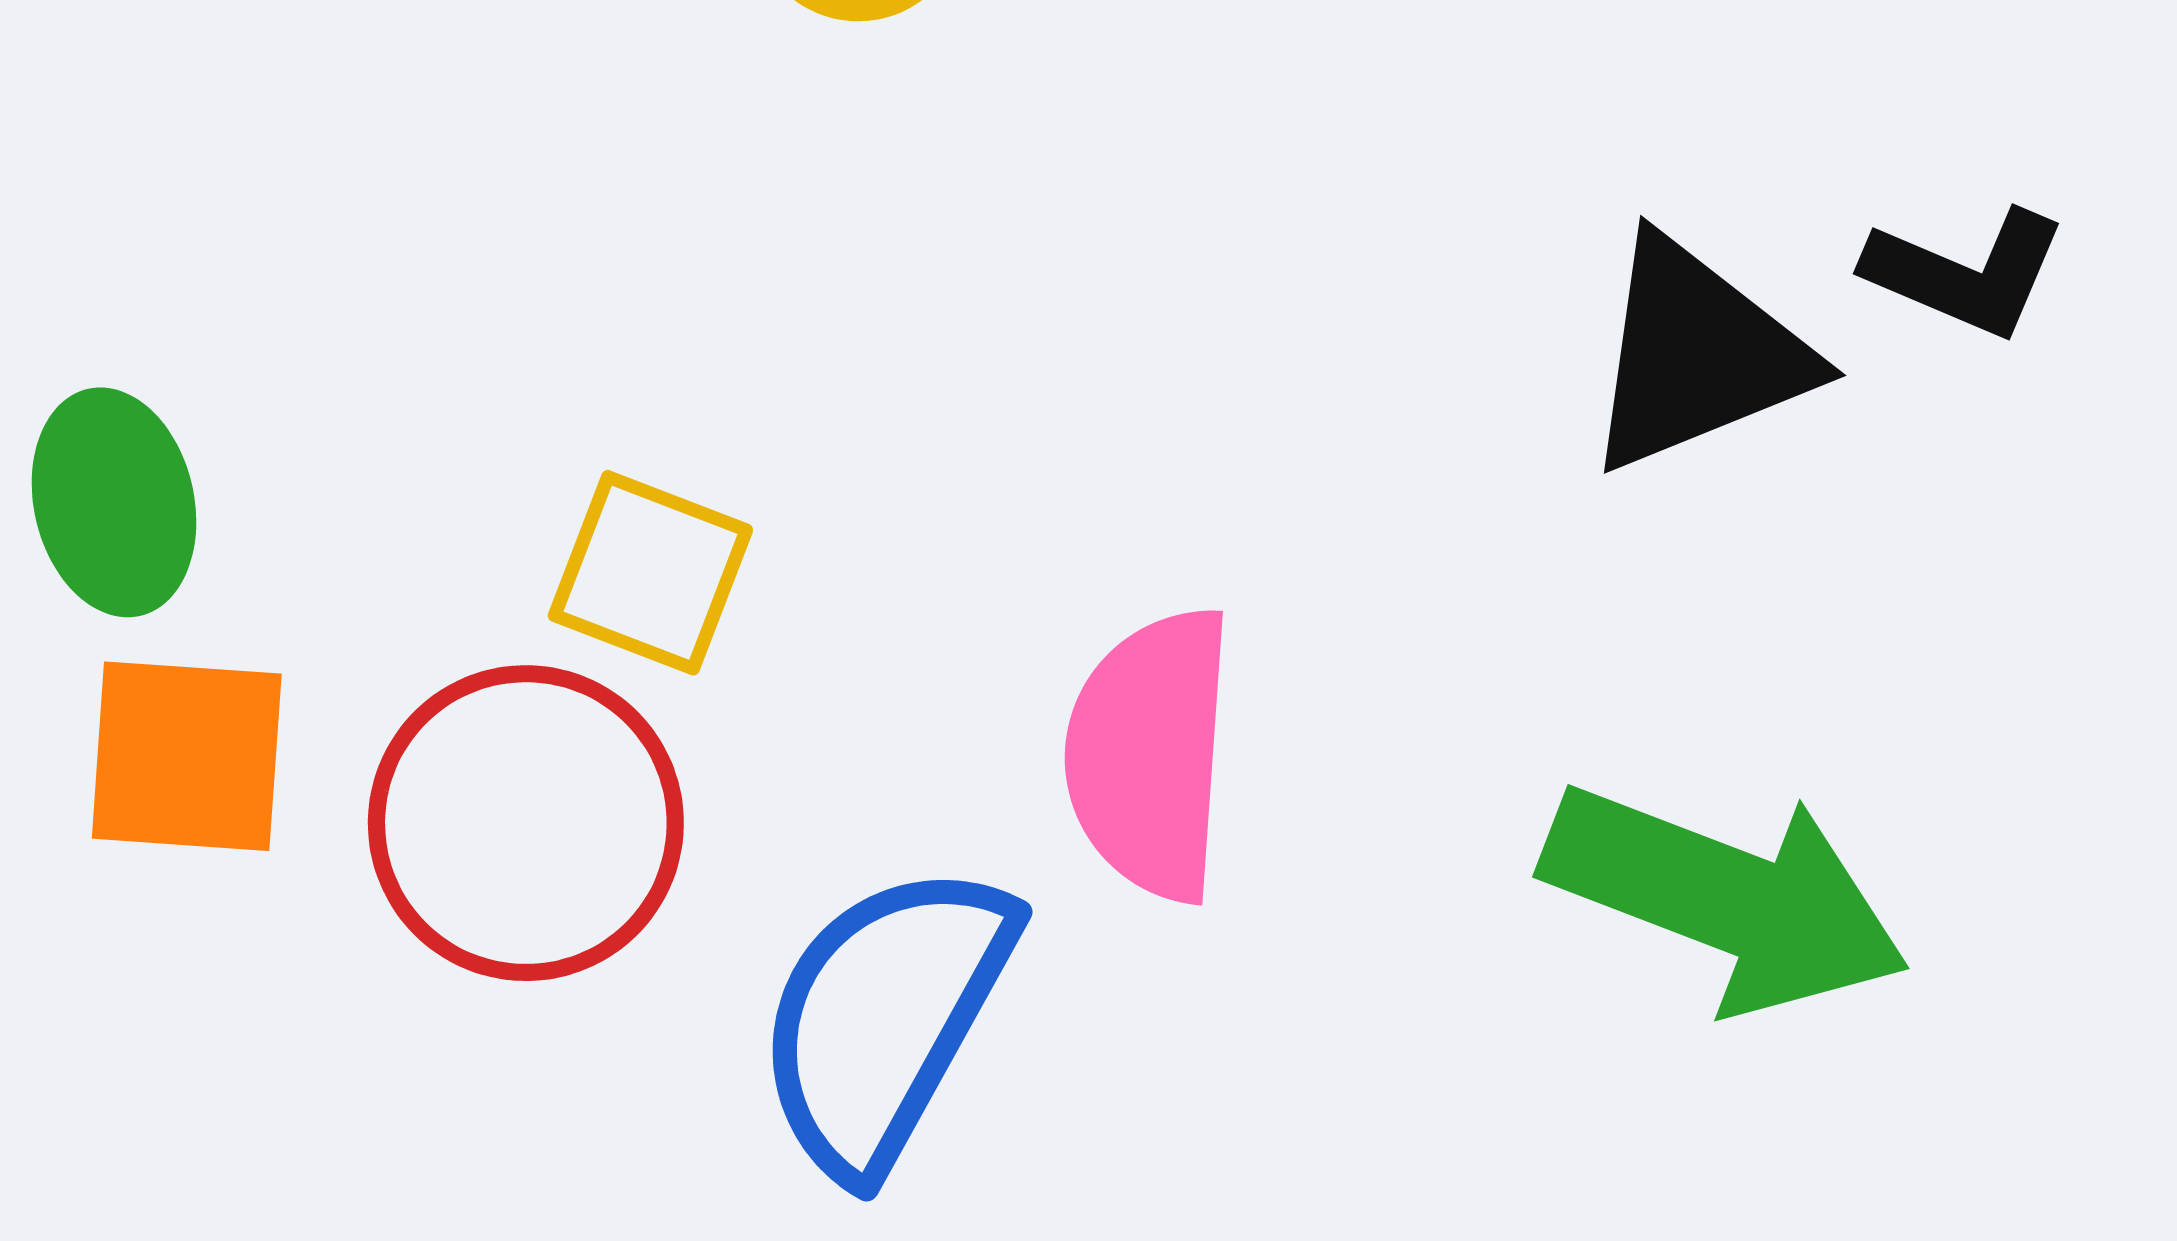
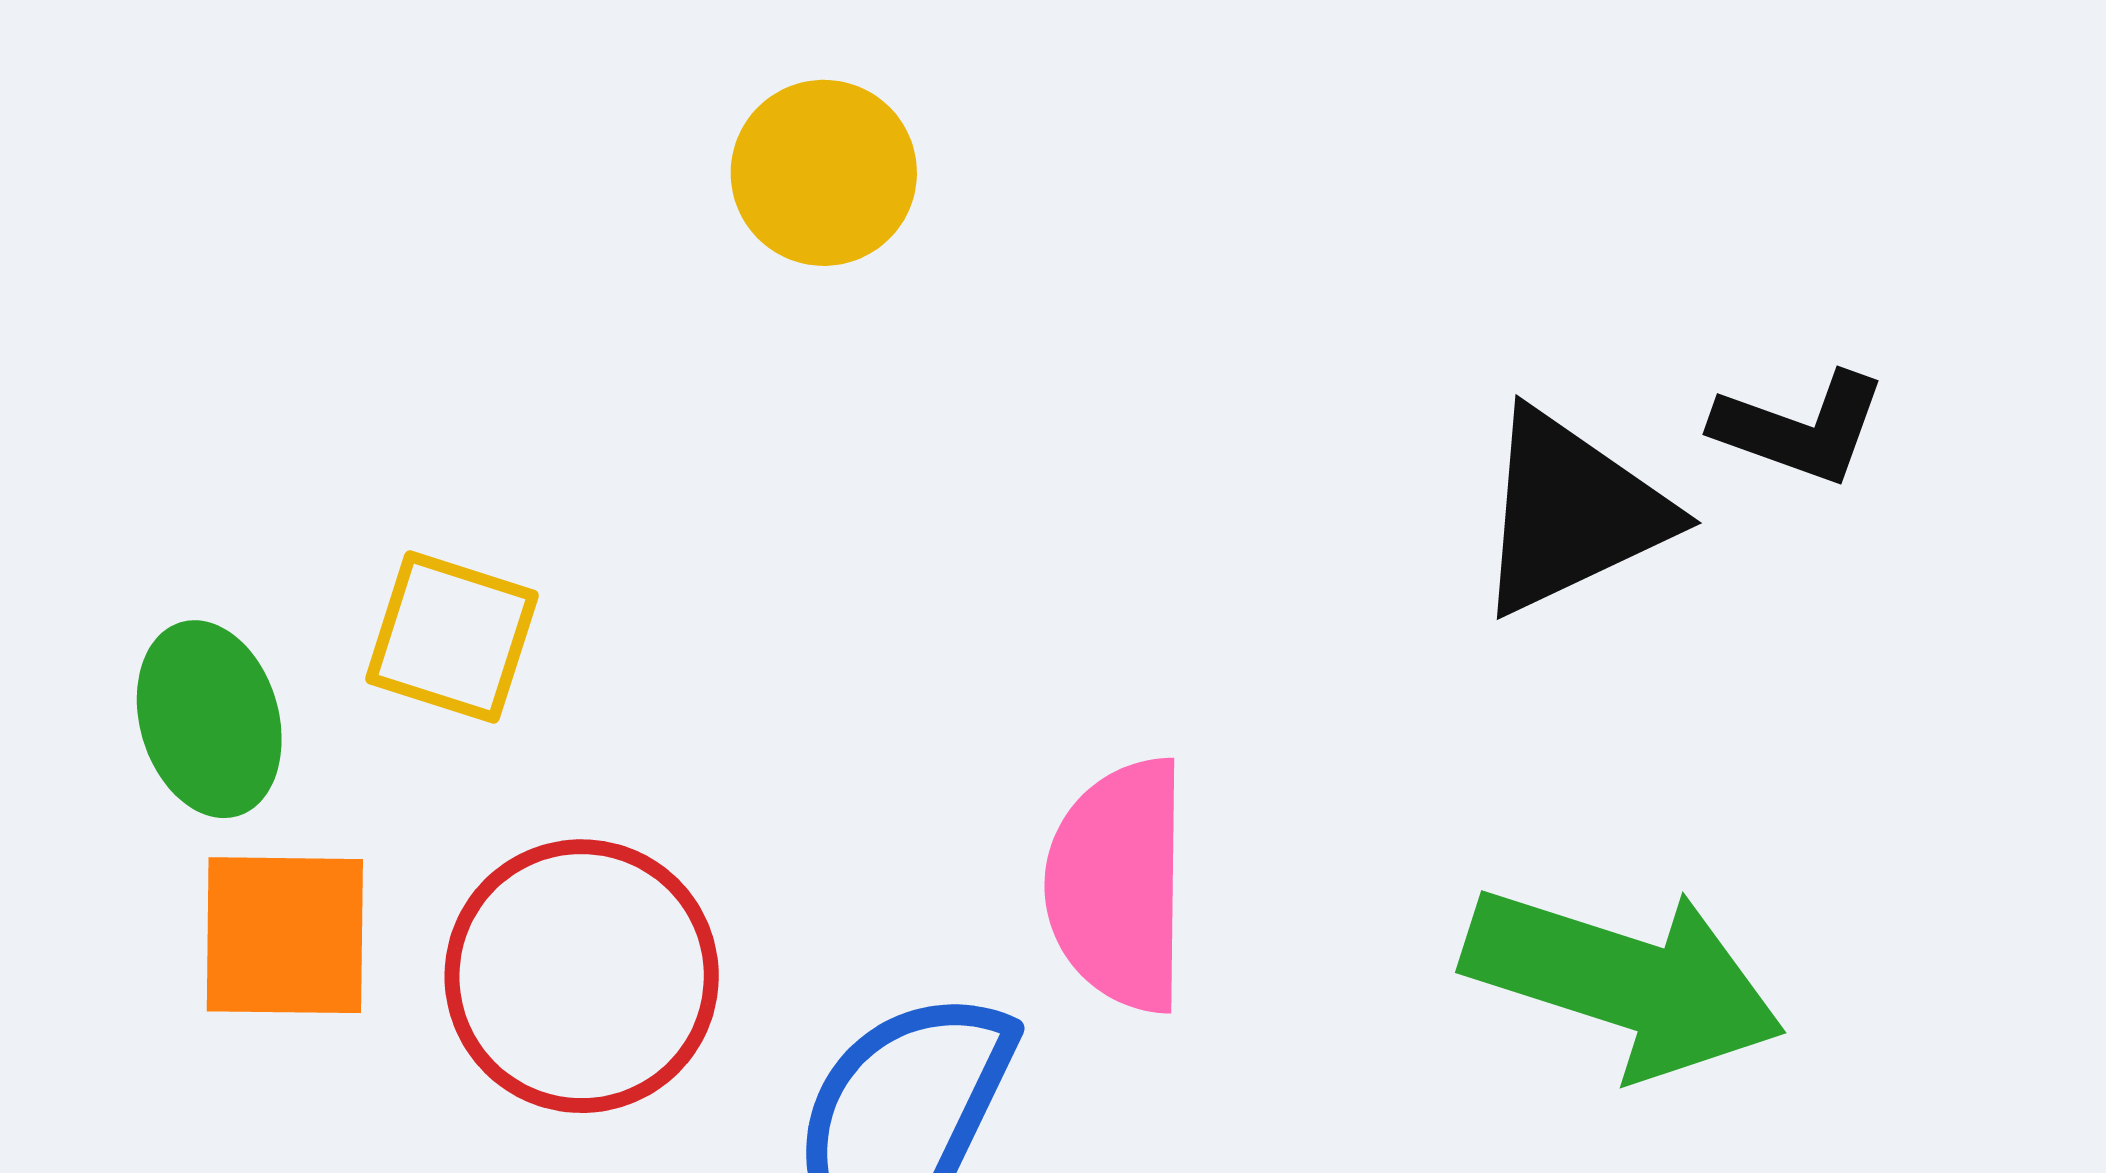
yellow square: (650, 573) -> (452, 637), moved

